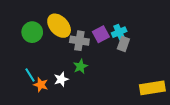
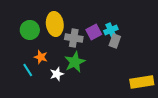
yellow ellipse: (59, 26) -> (55, 24), turned 35
green star: (80, 66) -> (75, 62), size x1.5
orange star: (41, 85) -> (41, 57), moved

